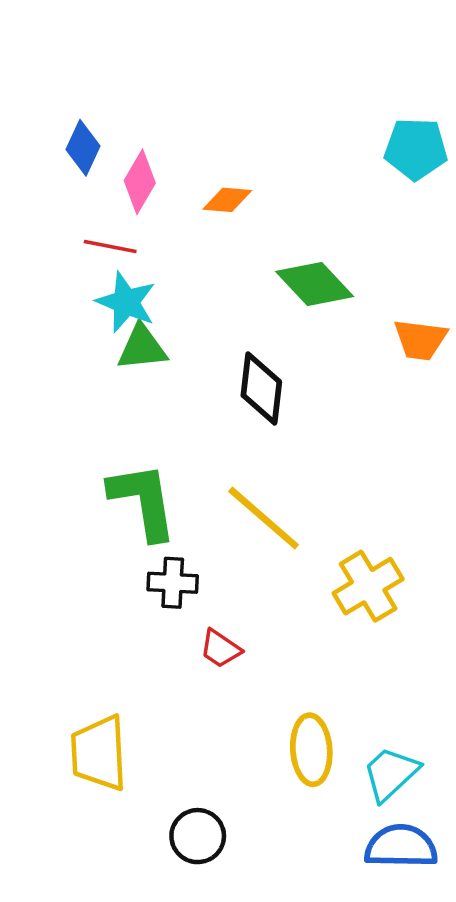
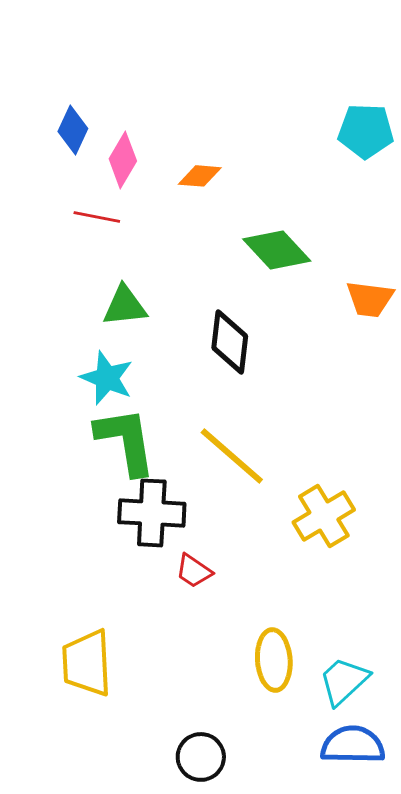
cyan star: (126, 302) -> (107, 378), moved
black cross: (173, 583) -> (152, 513), size x1.5
black circle: (198, 836) -> (201, 757), moved

